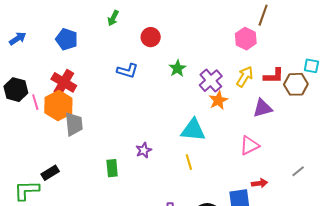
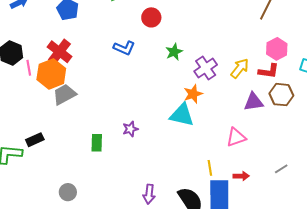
pink hexagon: (246, 39) -> (277, 49), moved
brown hexagon: (296, 84) -> (281, 95), moved
orange star: (218, 100) -> (193, 94), moved
gray trapezoid: (74, 124) -> (64, 94), turned -120
yellow line: (189, 162) -> (210, 168), moved

